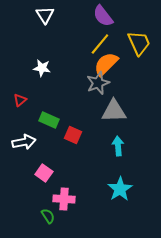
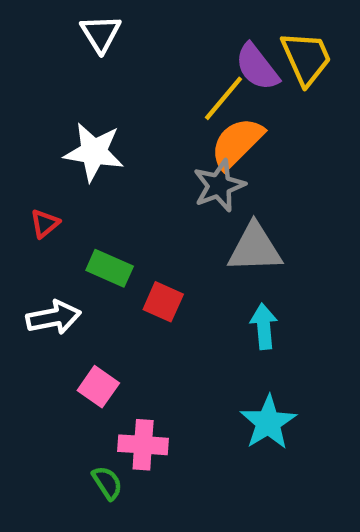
purple semicircle: (103, 16) -> (257, 67), moved
yellow trapezoid: (139, 43) -> (306, 58), moved
white star: (42, 68) -> (94, 152), size x1.5

